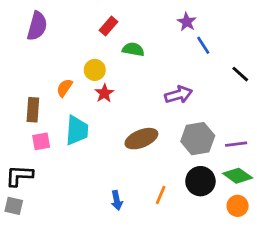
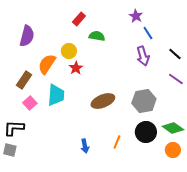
purple semicircle: (37, 26) -> (27, 36), moved
orange semicircle: (65, 88) -> (47, 64), size x1.5
purple arrow: (178, 95) -> (143, 56), moved, turned 90
brown rectangle: (33, 110) -> (24, 80), turned 30
pink square: (41, 141) -> (30, 103), turned -32
purple line: (236, 144) -> (176, 79), moved, turned 42

